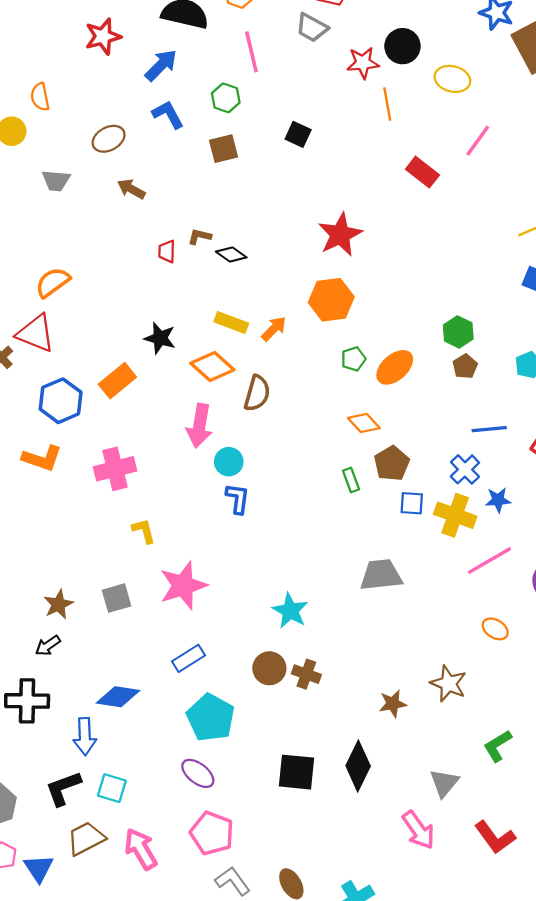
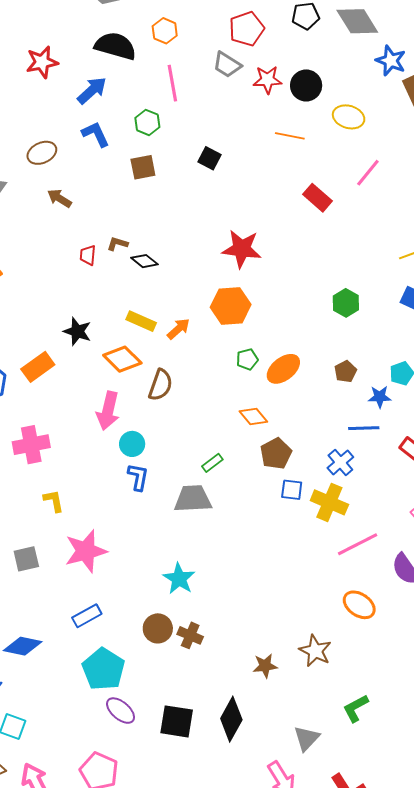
red star: (363, 63) -> (267, 80), moved
orange line: (387, 104) -> (290, 136), turned -72
red star: (340, 235) -> (242, 249), turned 30
green hexagon: (458, 332) -> (346, 303), moved
green rectangle: (351, 480) -> (212, 463), moved, turned 70
blue star: (498, 500) -> (380, 397), moved
gray trapezoid: (381, 575) -> (193, 499), moved
orange ellipse: (495, 629) -> (359, 605), size x1.4
purple ellipse: (198, 773) -> (121, 711), moved

